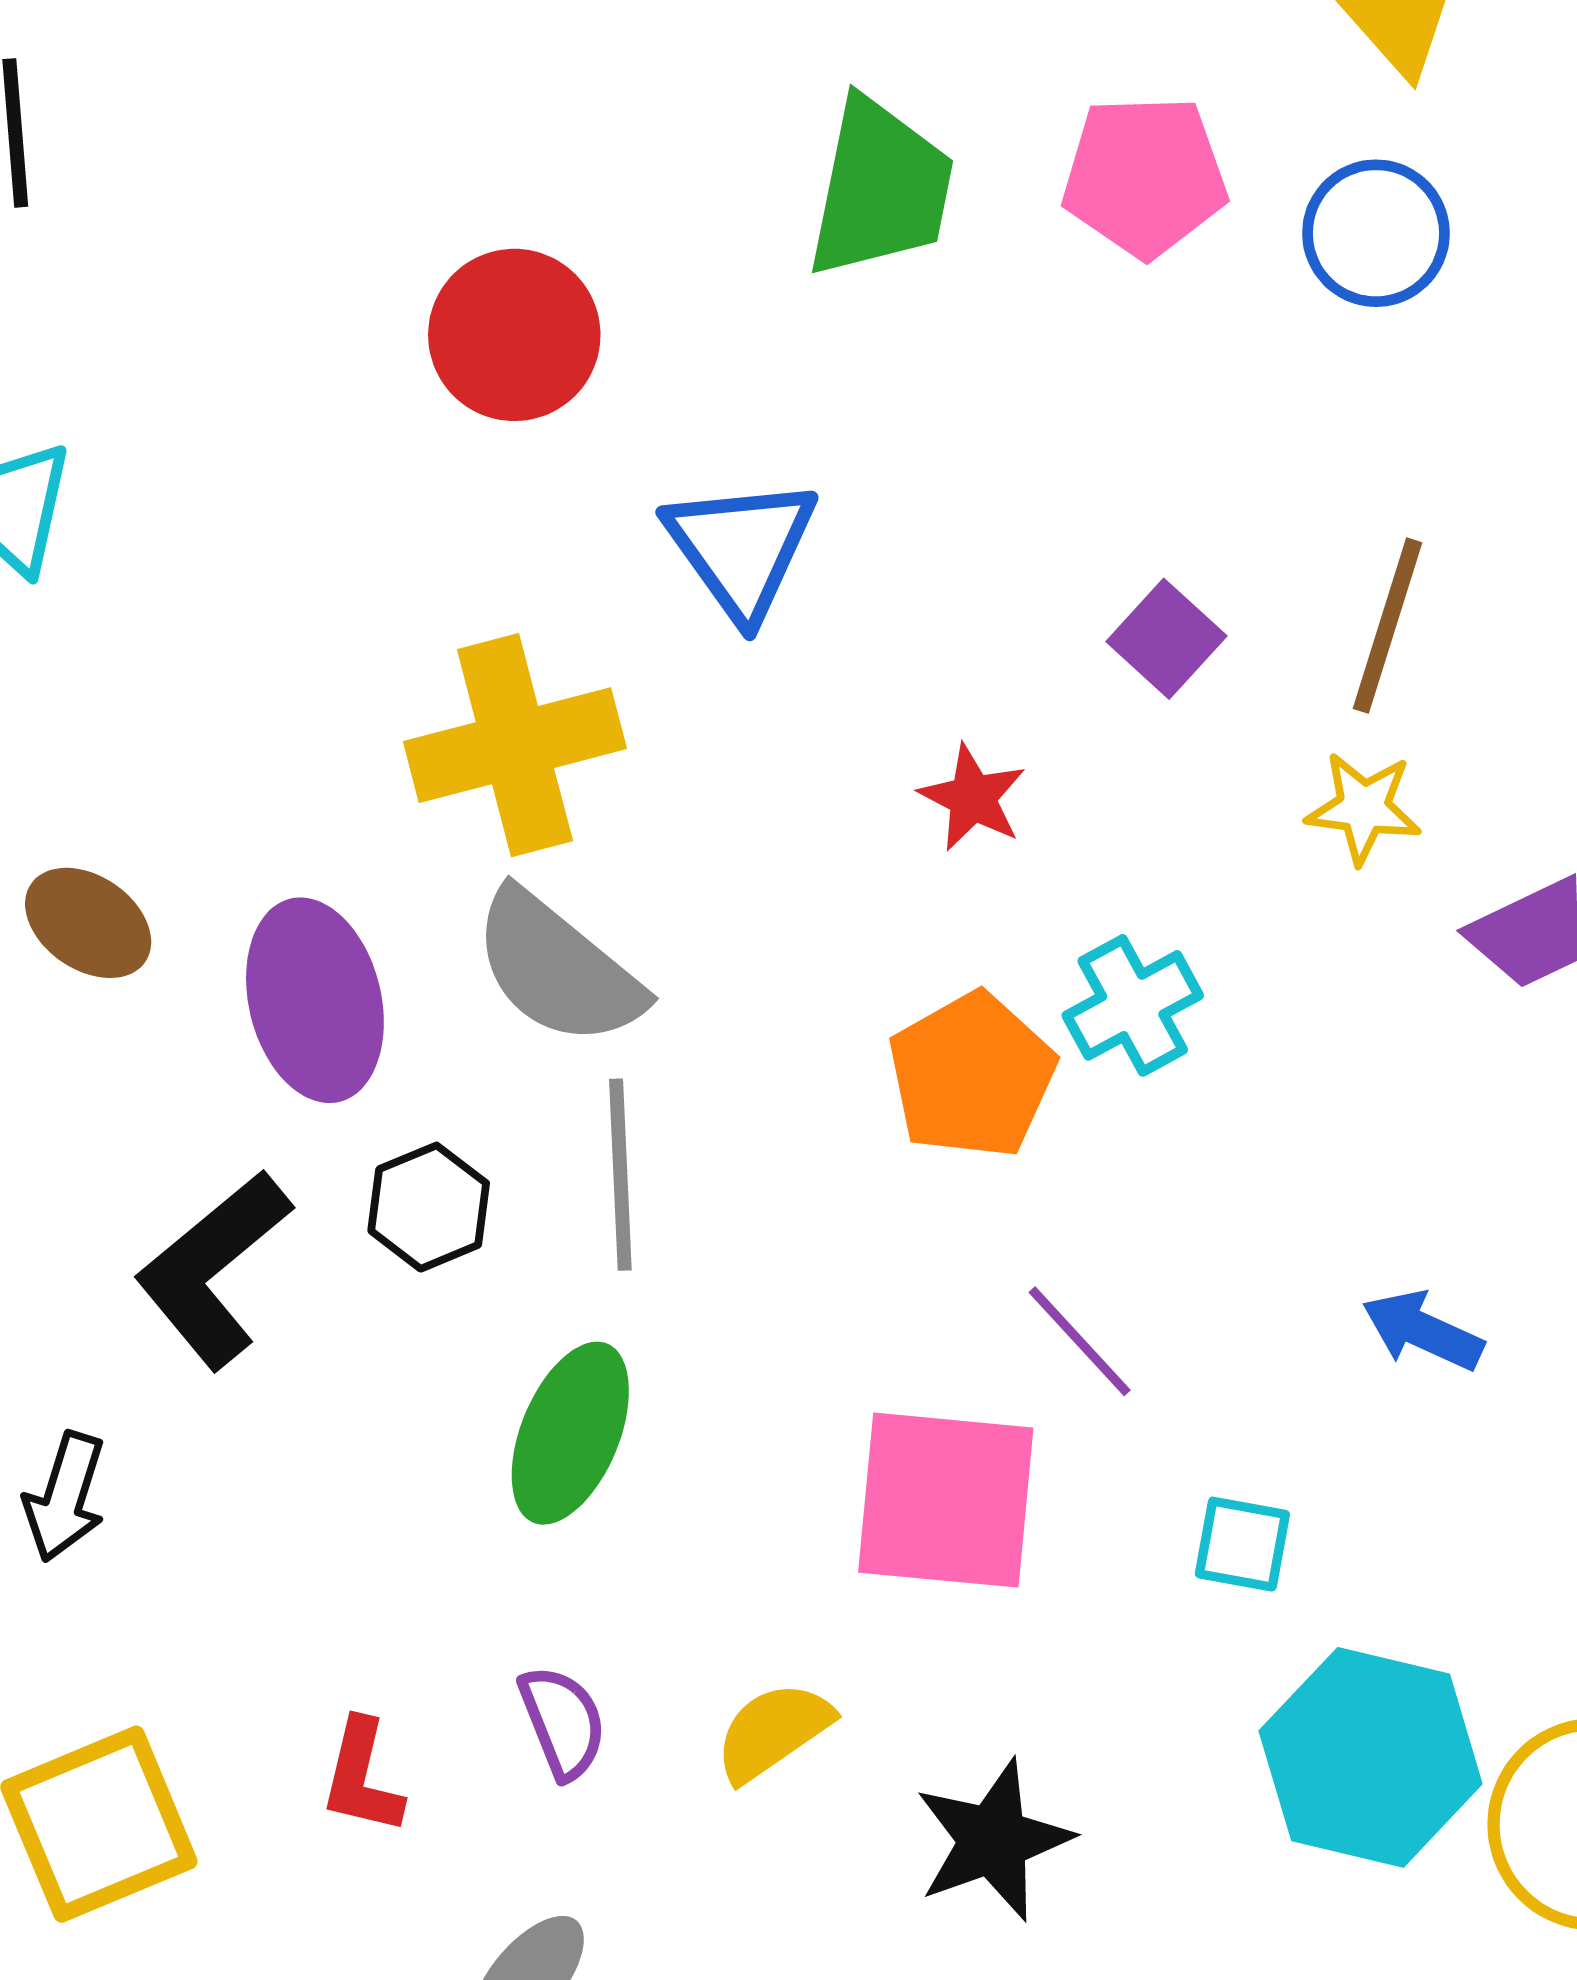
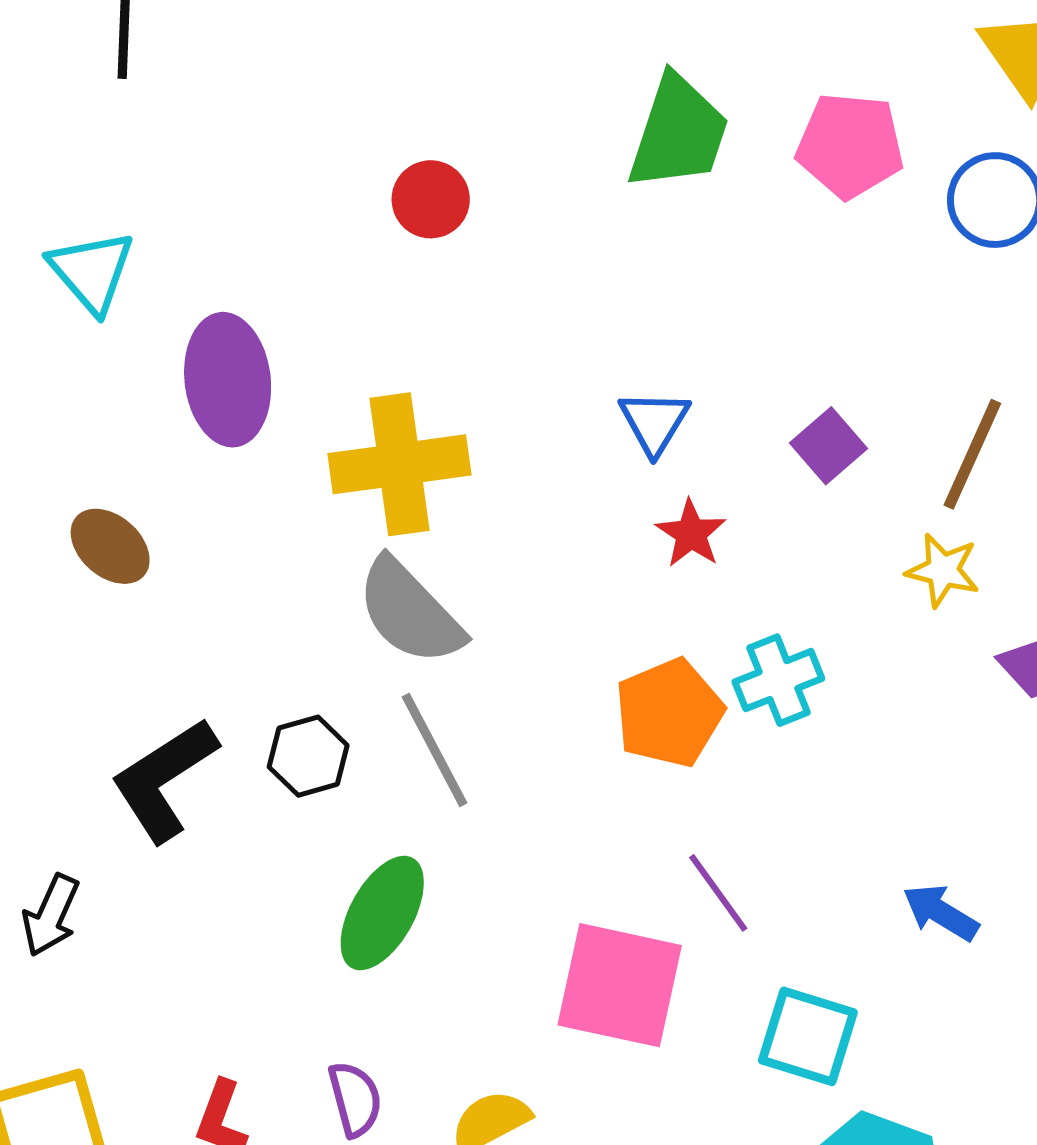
red circle: (514, 335) -> (431, 199), size x0.7
blue triangle: (741, 548) -> (654, 422), moved, size x0.7
purple ellipse: (315, 1000) -> (228, 380), moved
gray line: (620, 1175) -> (435, 750), turned -32
cyan square: (1242, 1544) -> (808, 1036), size x1.5

